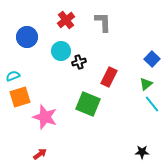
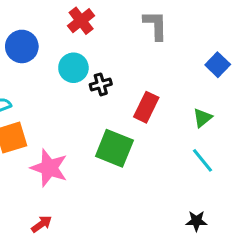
gray L-shape: (103, 22) -> (155, 25), moved
blue square: (152, 59) -> (218, 65), moved
cyan line: (152, 104) -> (202, 160), moved

